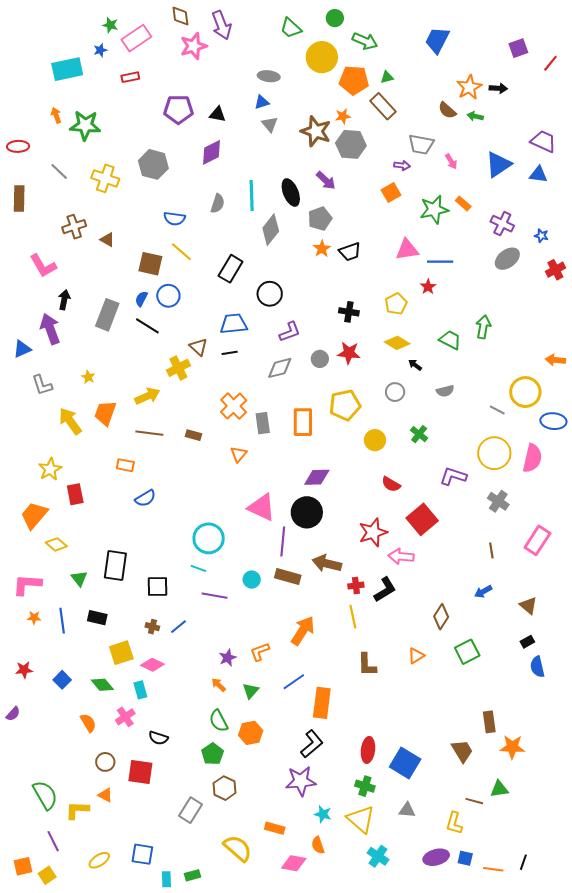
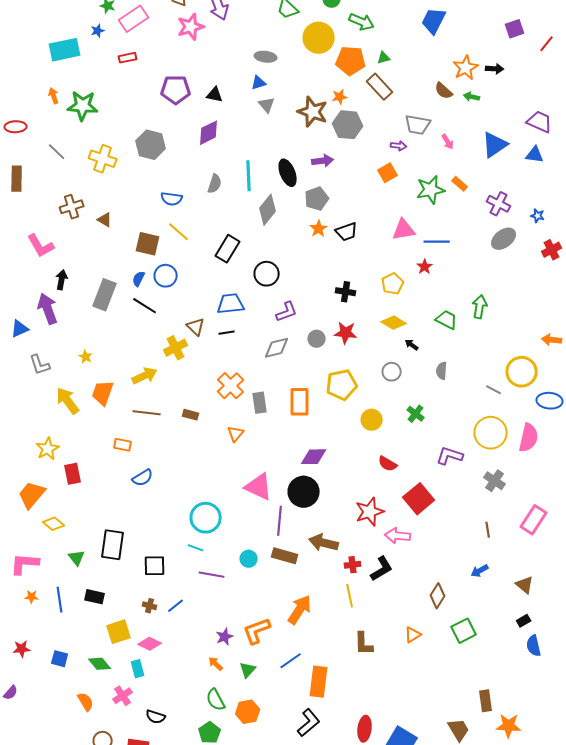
purple arrow: (326, 180) -> (323, 161), turned -50
gray semicircle: (445, 391) -> (442, 371), turned 108
orange L-shape: (260, 652) -> (257, 631), size x1.4
blue square: (62, 680) -> (60, 659), turned -30

